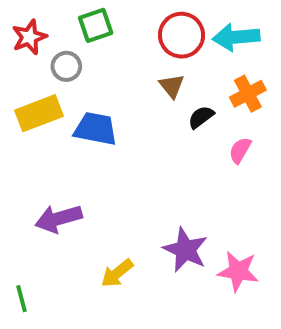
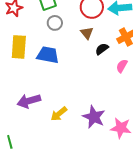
gray circle: (66, 66) -> (55, 23), moved
yellow rectangle: (39, 113) -> (19, 47), turned -65
yellow arrow: (117, 273) -> (59, 114), moved

